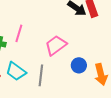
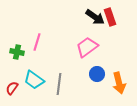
pink trapezoid: (56, 45) -> (87, 47), moved

